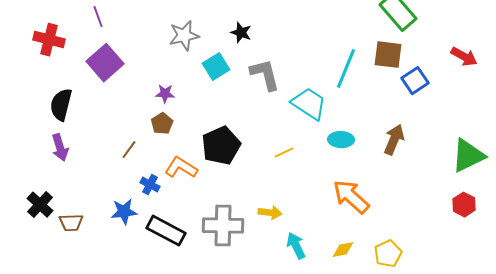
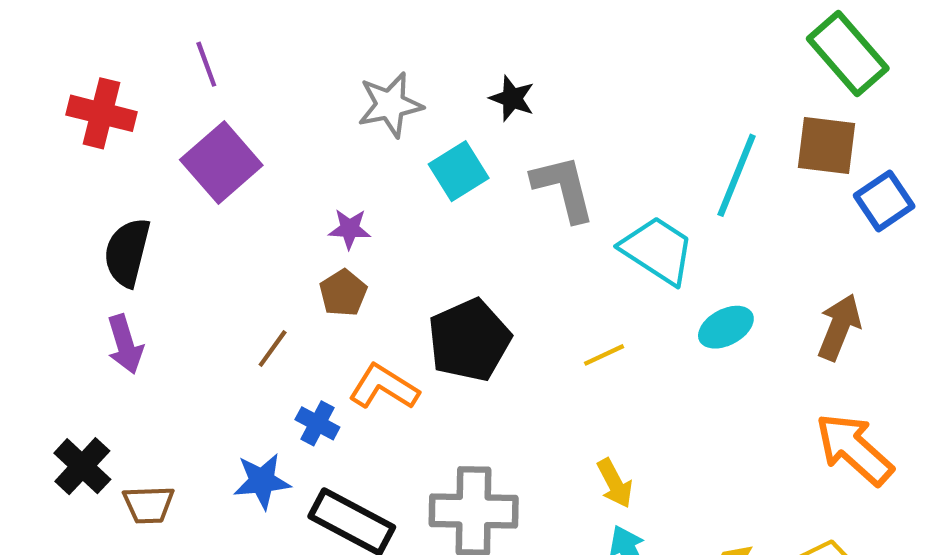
cyan ellipse: (341, 140) -> (726, 327), turned -30
orange arrow: (351, 197) -> (854, 449), moved
yellow arrow: (270, 213) -> (615, 483), moved, turned 55

